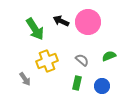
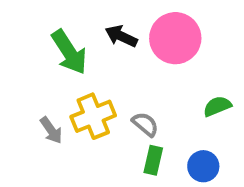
gray semicircle: (82, 60) -> (145, 124), moved
gray arrow: (25, 79) -> (51, 130), moved

